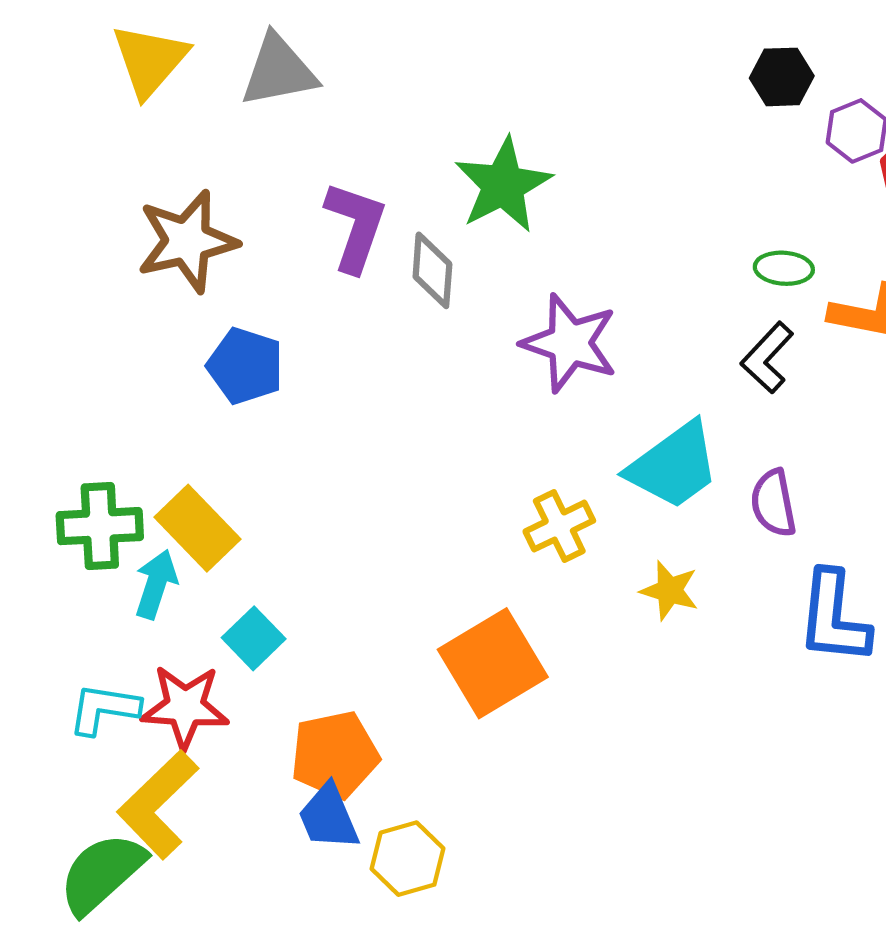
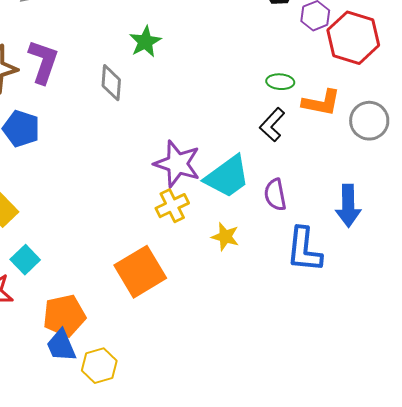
green star: (503, 185) -> (145, 42), size x0.7
purple L-shape: (356, 227) -> (43, 62), moved
purple star: (570, 343) -> (177, 164), moved

